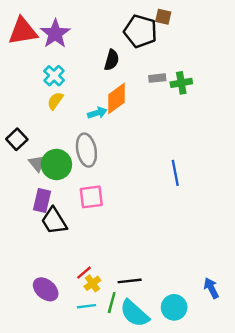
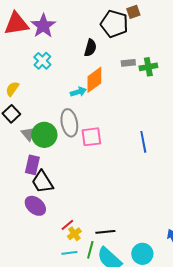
brown square: (163, 17) -> (133, 12), turned -32
yellow semicircle: (55, 101) -> (12, 89), moved
pink square: (91, 197) -> (91, 137), moved
purple ellipse: (46, 289) -> (35, 206), moved

